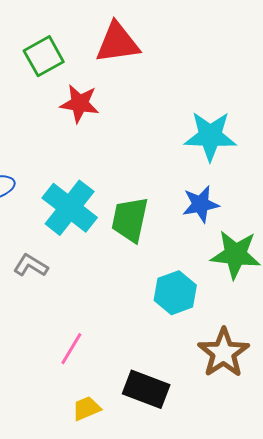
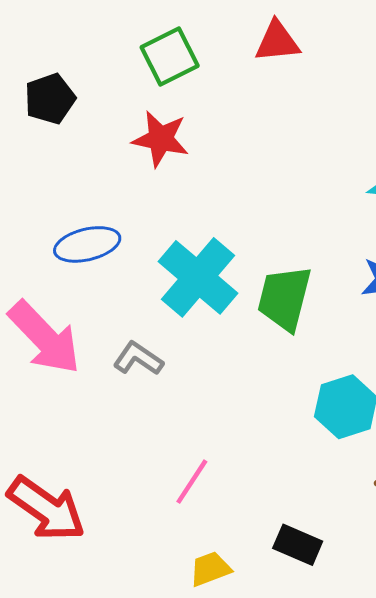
red triangle: (117, 43) -> (277, 42), size x0.7
red star: (80, 103) -> (161, 139), moved
black rectangle: (146, 389) -> (298, 545), size x0.7

